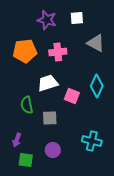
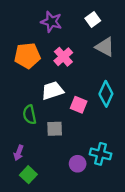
white square: (77, 18) -> (93, 20), moved, turned -32
pink cross: (58, 52) -> (63, 57), turned -36
purple circle: (53, 150) -> (78, 164), moved
green square: (26, 160) -> (28, 175), turned 35

